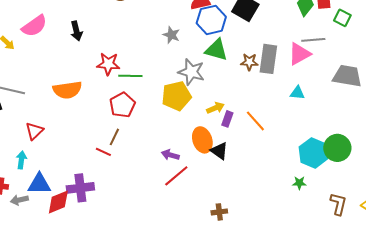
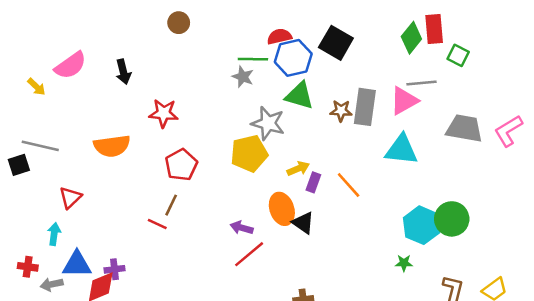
green line: (130, 76) -> (253, 59), moved
cyan triangle: (297, 93) -> (401, 150), size x1.8
purple cross: (80, 188) -> (115, 269), moved, size x0.6

